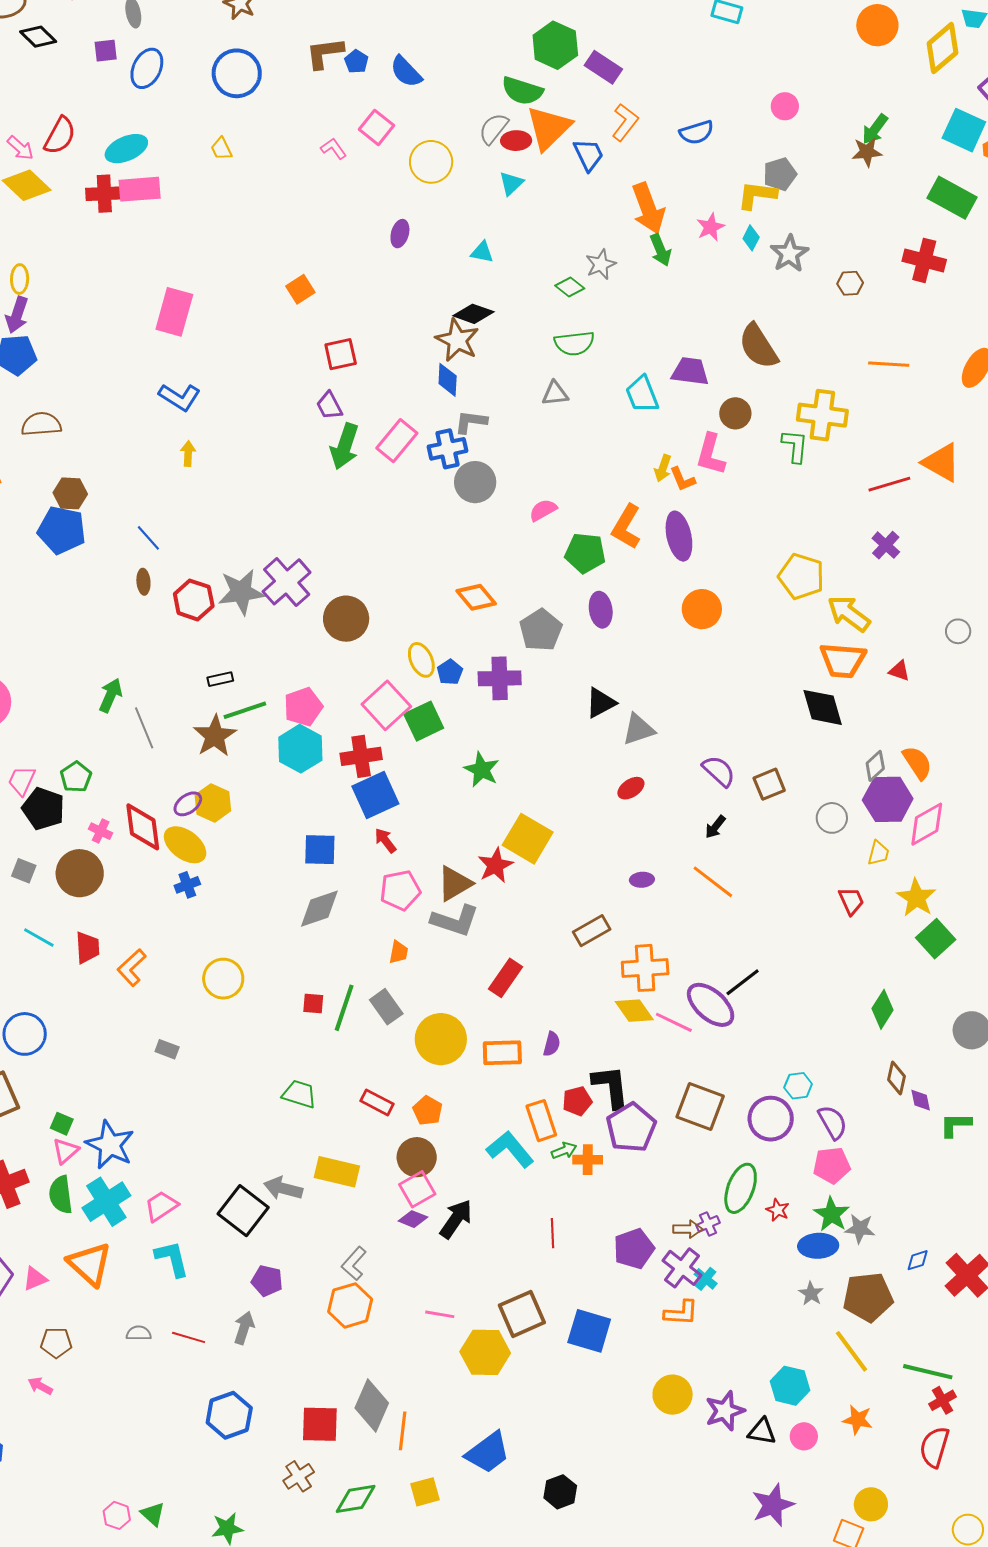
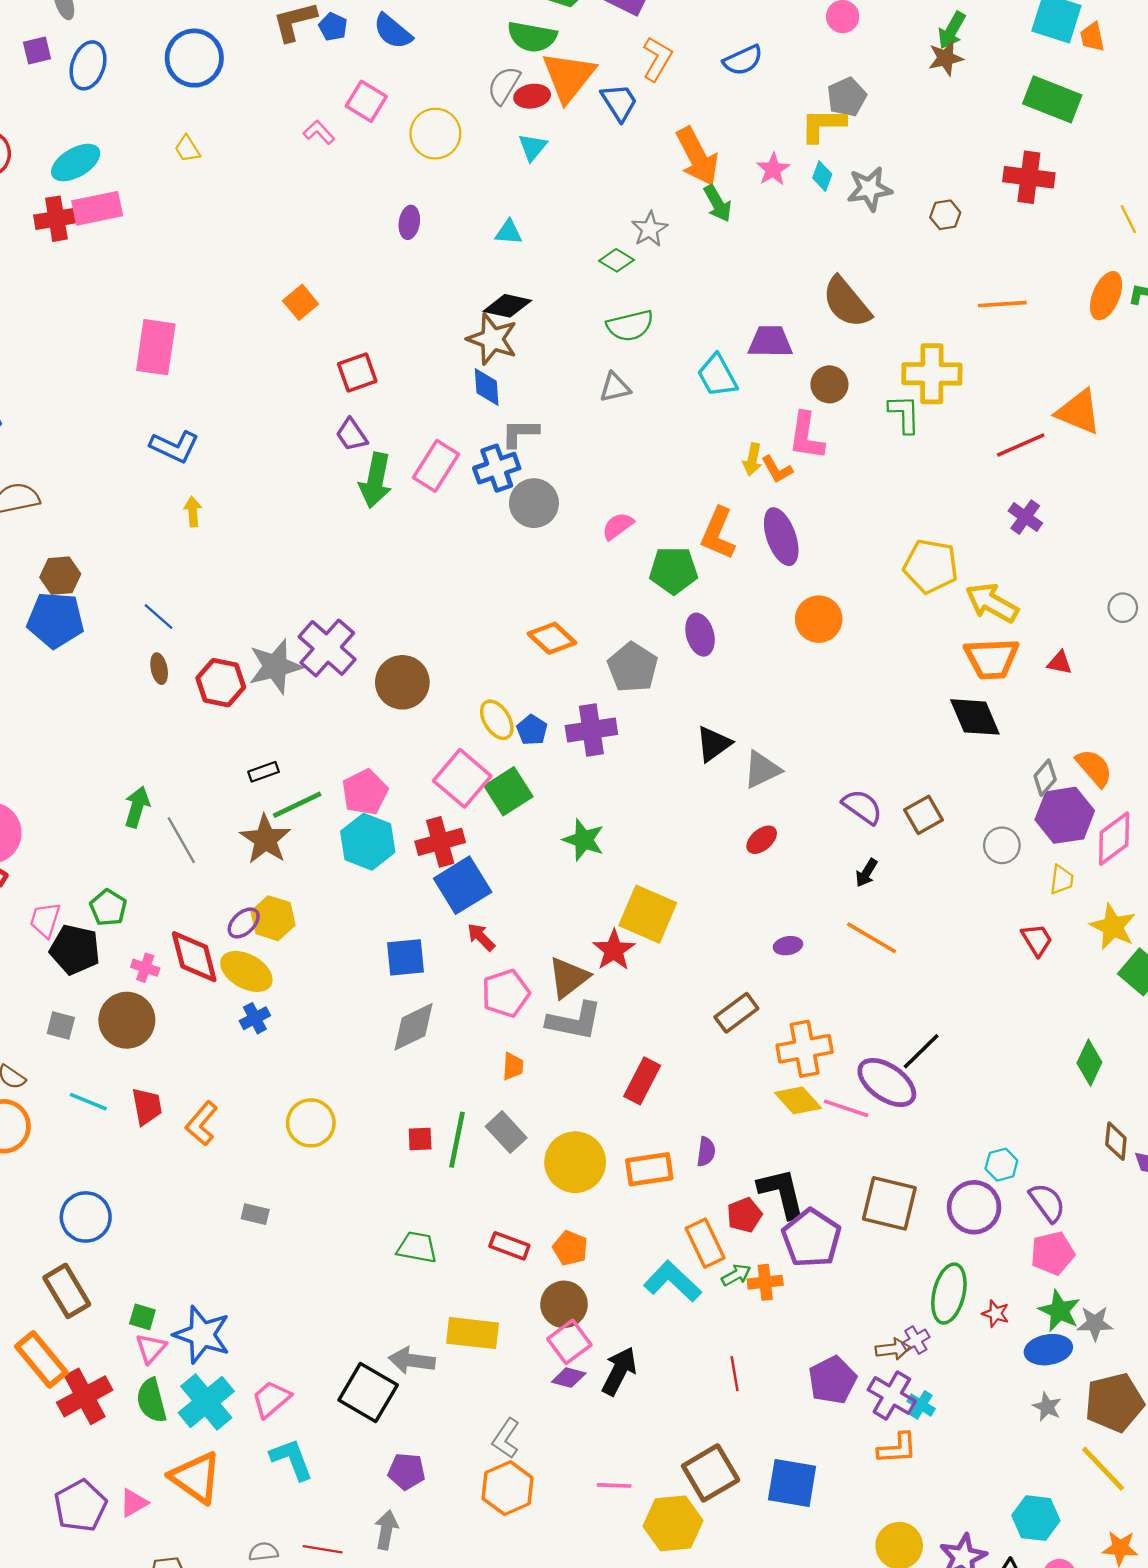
gray star: (789, 254) -> (870, 189), turned 30

